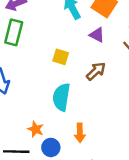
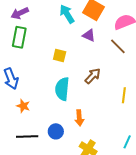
brown arrow: (96, 71) -> (93, 76), moved
orange star: (36, 129) -> (23, 106), moved

